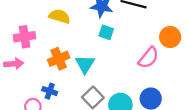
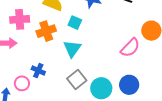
cyan square: (106, 32) -> (75, 23), moved
orange cross: (59, 59) -> (46, 31), moved

